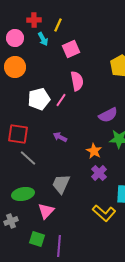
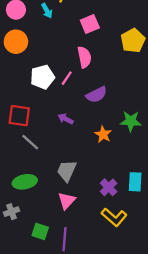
pink square: (71, 49) -> (90, 24), moved
purple semicircle: (108, 115) -> (96, 95), moved
purple cross: (99, 173) -> (109, 187), moved
pink triangle: (46, 211) -> (67, 201), moved
yellow L-shape: (104, 213) -> (114, 217), moved

